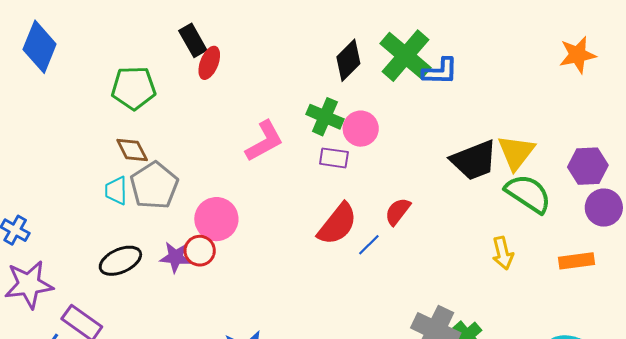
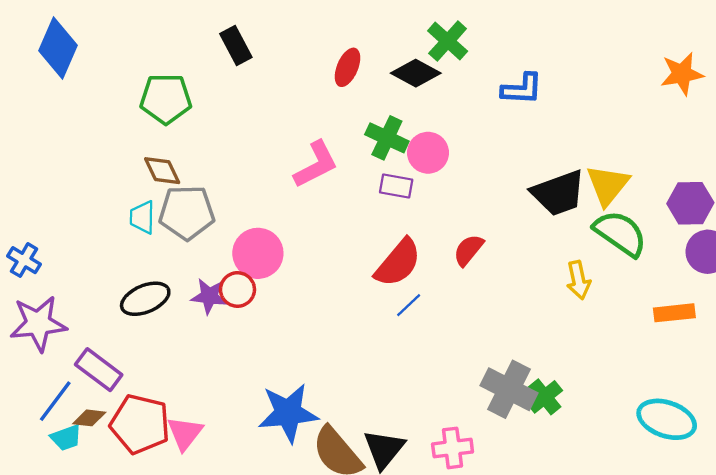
green cross: (405, 56) -> (448, 41), moved, size x0.7
black diamond: (348, 60) -> (416, 73), turned 72
red ellipse: (209, 63) -> (348, 67), moved
gray pentagon: (154, 186) -> (187, 213), turned 30
blue line: (369, 245) -> (409, 305), moved
yellow arrow: (503, 253) -> (578, 280), moved

